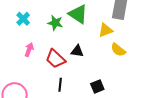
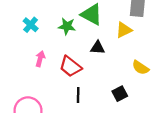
yellow semicircle: (118, 50) -> (141, 68), moved
black triangle: (77, 51) -> (98, 48), moved

